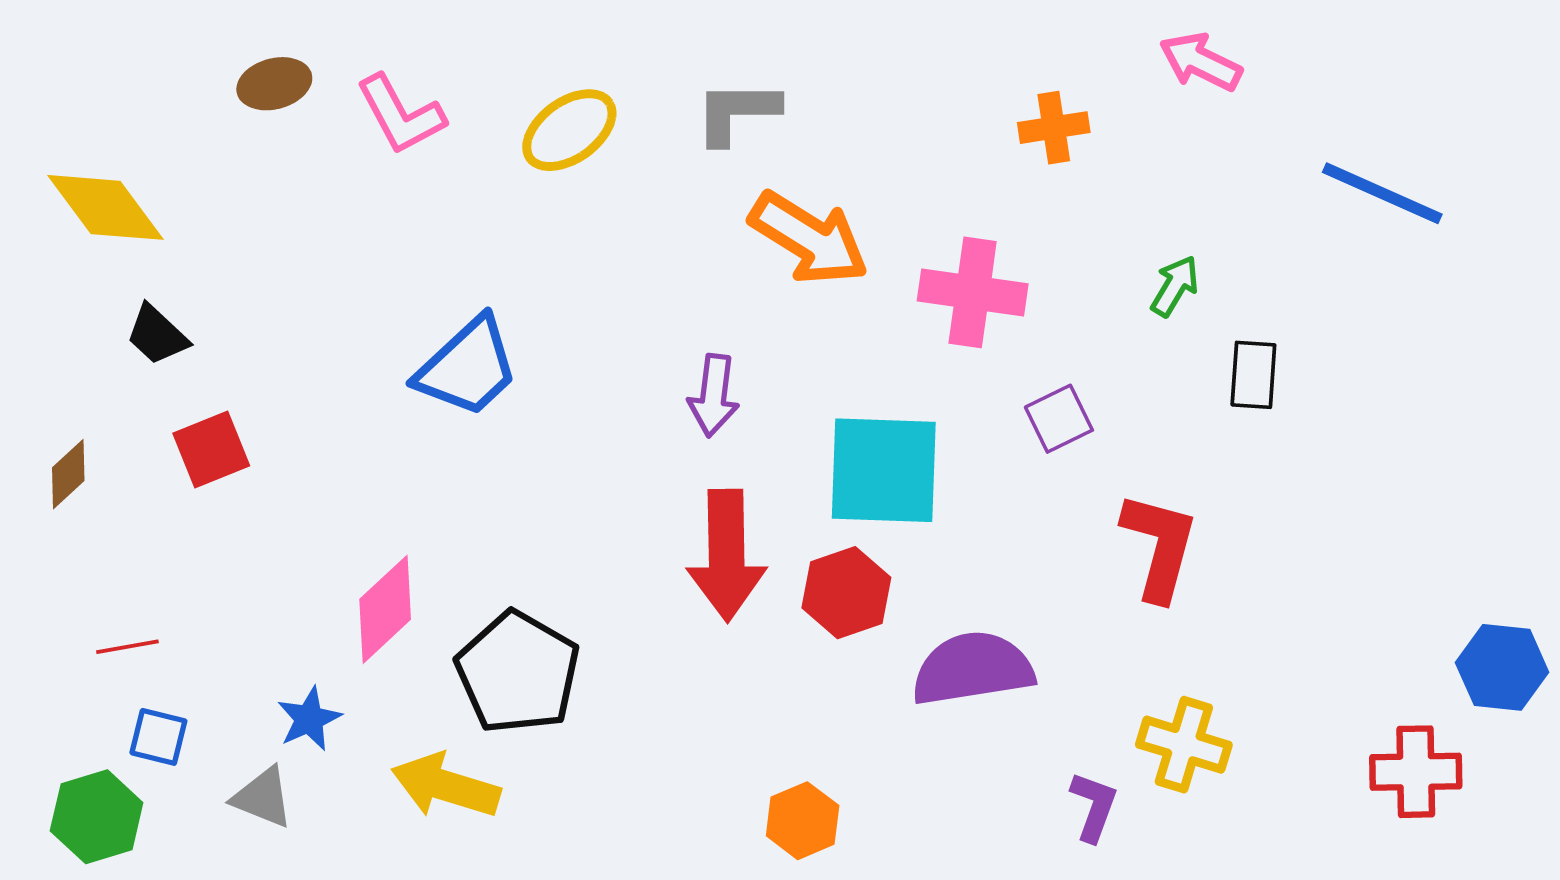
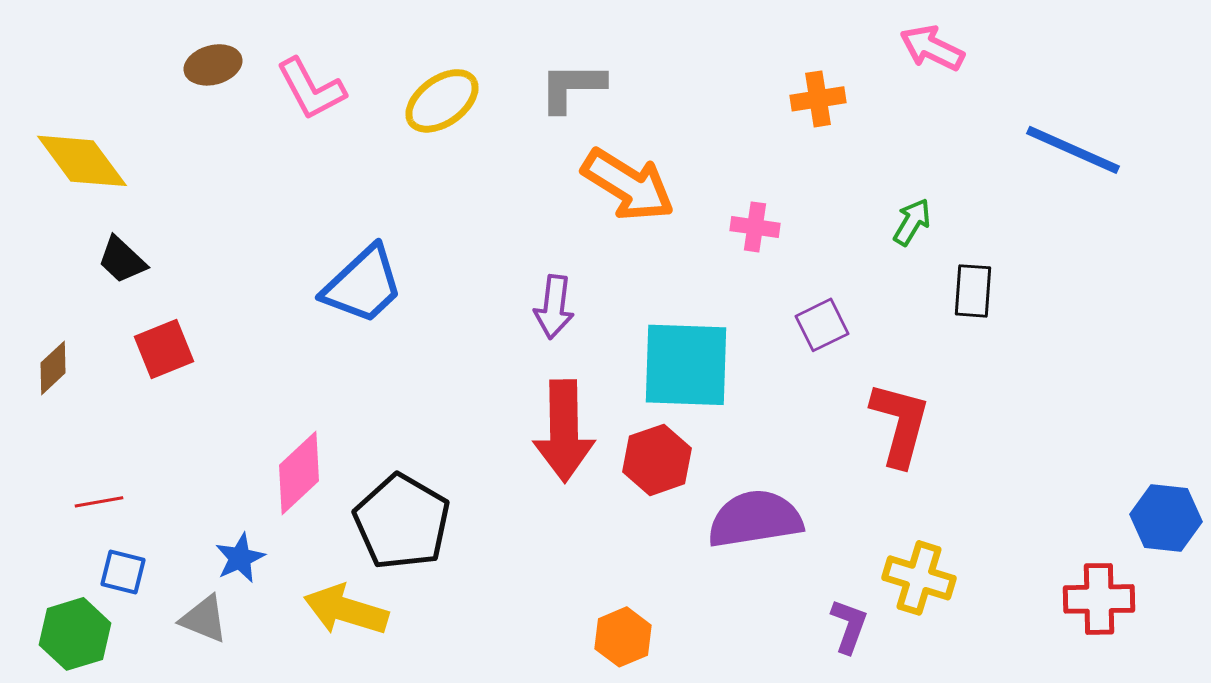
pink cross: (973, 292) -> (755, 227), size x0.6

